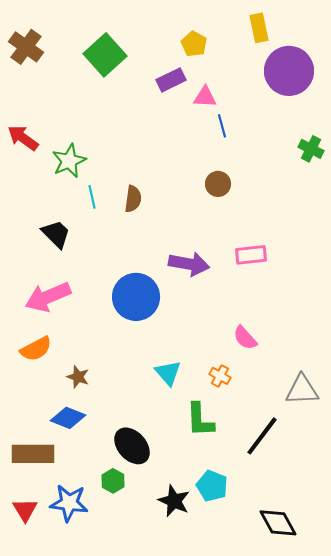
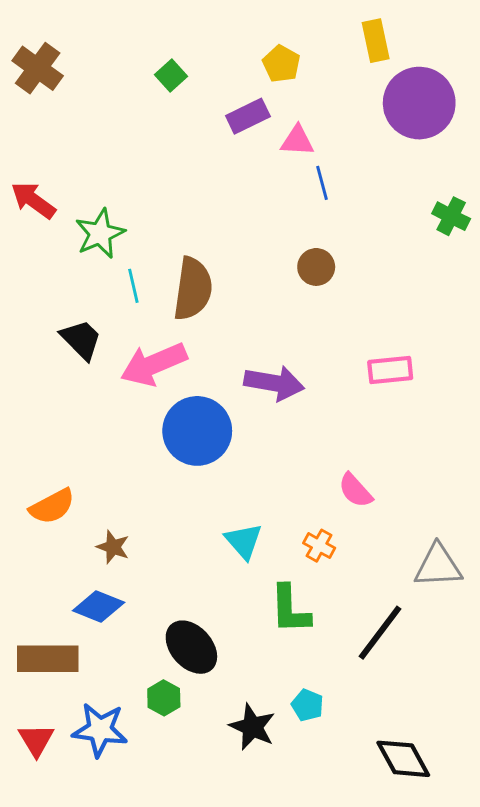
green square: (105, 55) -> (171, 75), moved, size x0.5
brown semicircle: (133, 199) -> (193, 289), size x1.6
pink rectangle: (251, 255) -> (390, 370), moved
pink arrow: (48, 297) -> (154, 364), moved
cyan pentagon: (212, 486) -> (307, 705), size x0.7

